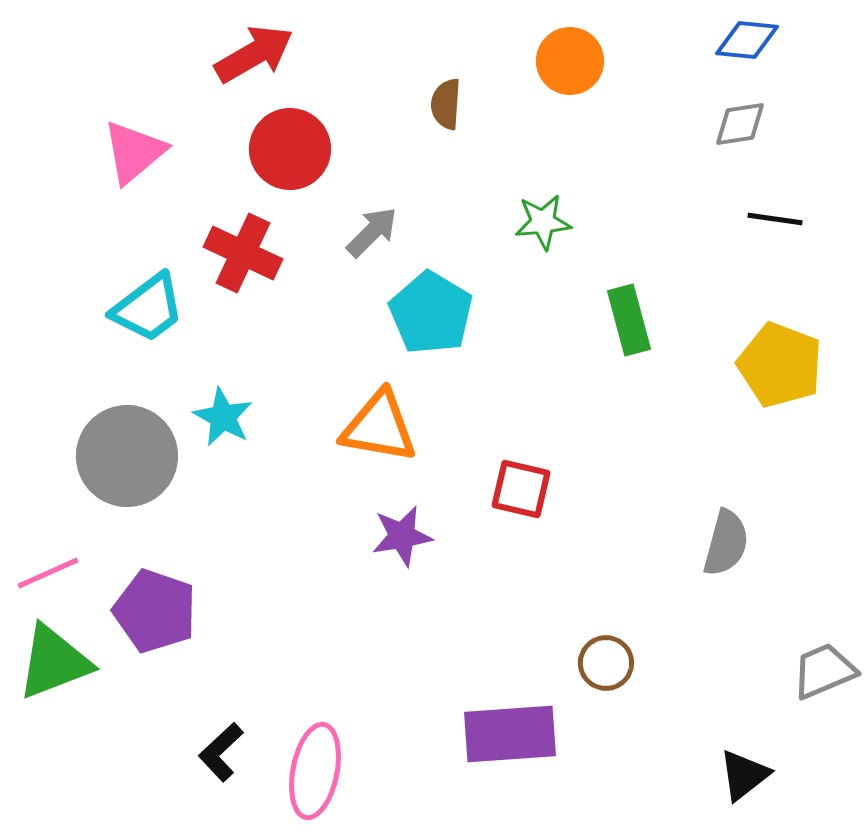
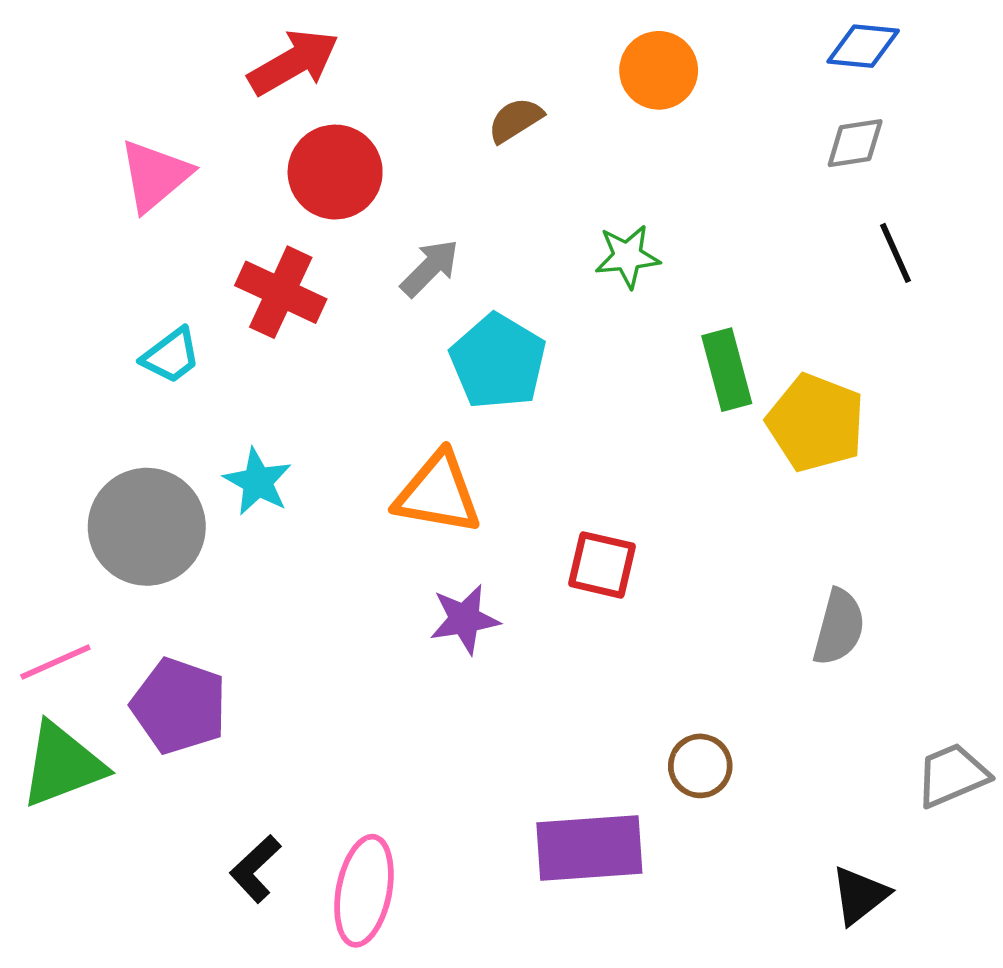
brown semicircle: (446, 104) -> (515, 120), turned 54
black line: (775, 219) -> (896, 253), turned 58
cyan trapezoid: (148, 308) -> (171, 356), size x0.7
yellow pentagon: (780, 365) -> (816, 423), moved

